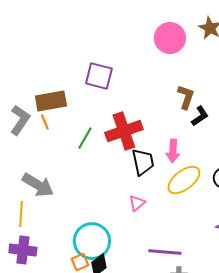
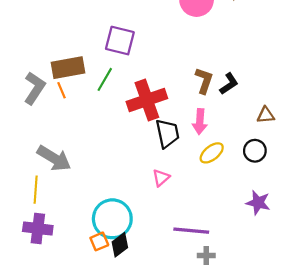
brown L-shape: (186, 97) -> (204, 81), moved
green line: (85, 138) -> (105, 79), moved
yellow ellipse: (184, 180) -> (212, 153), size x0.7

